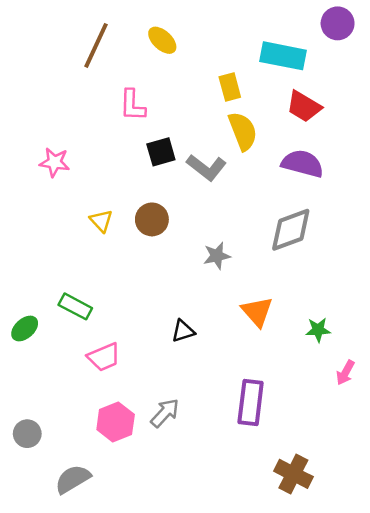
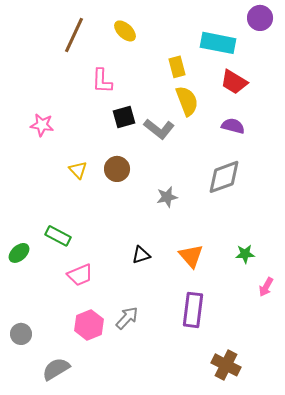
purple semicircle: (303, 164) -> (233, 126), size x0.7
orange triangle: (257, 312) -> (191, 256), moved

